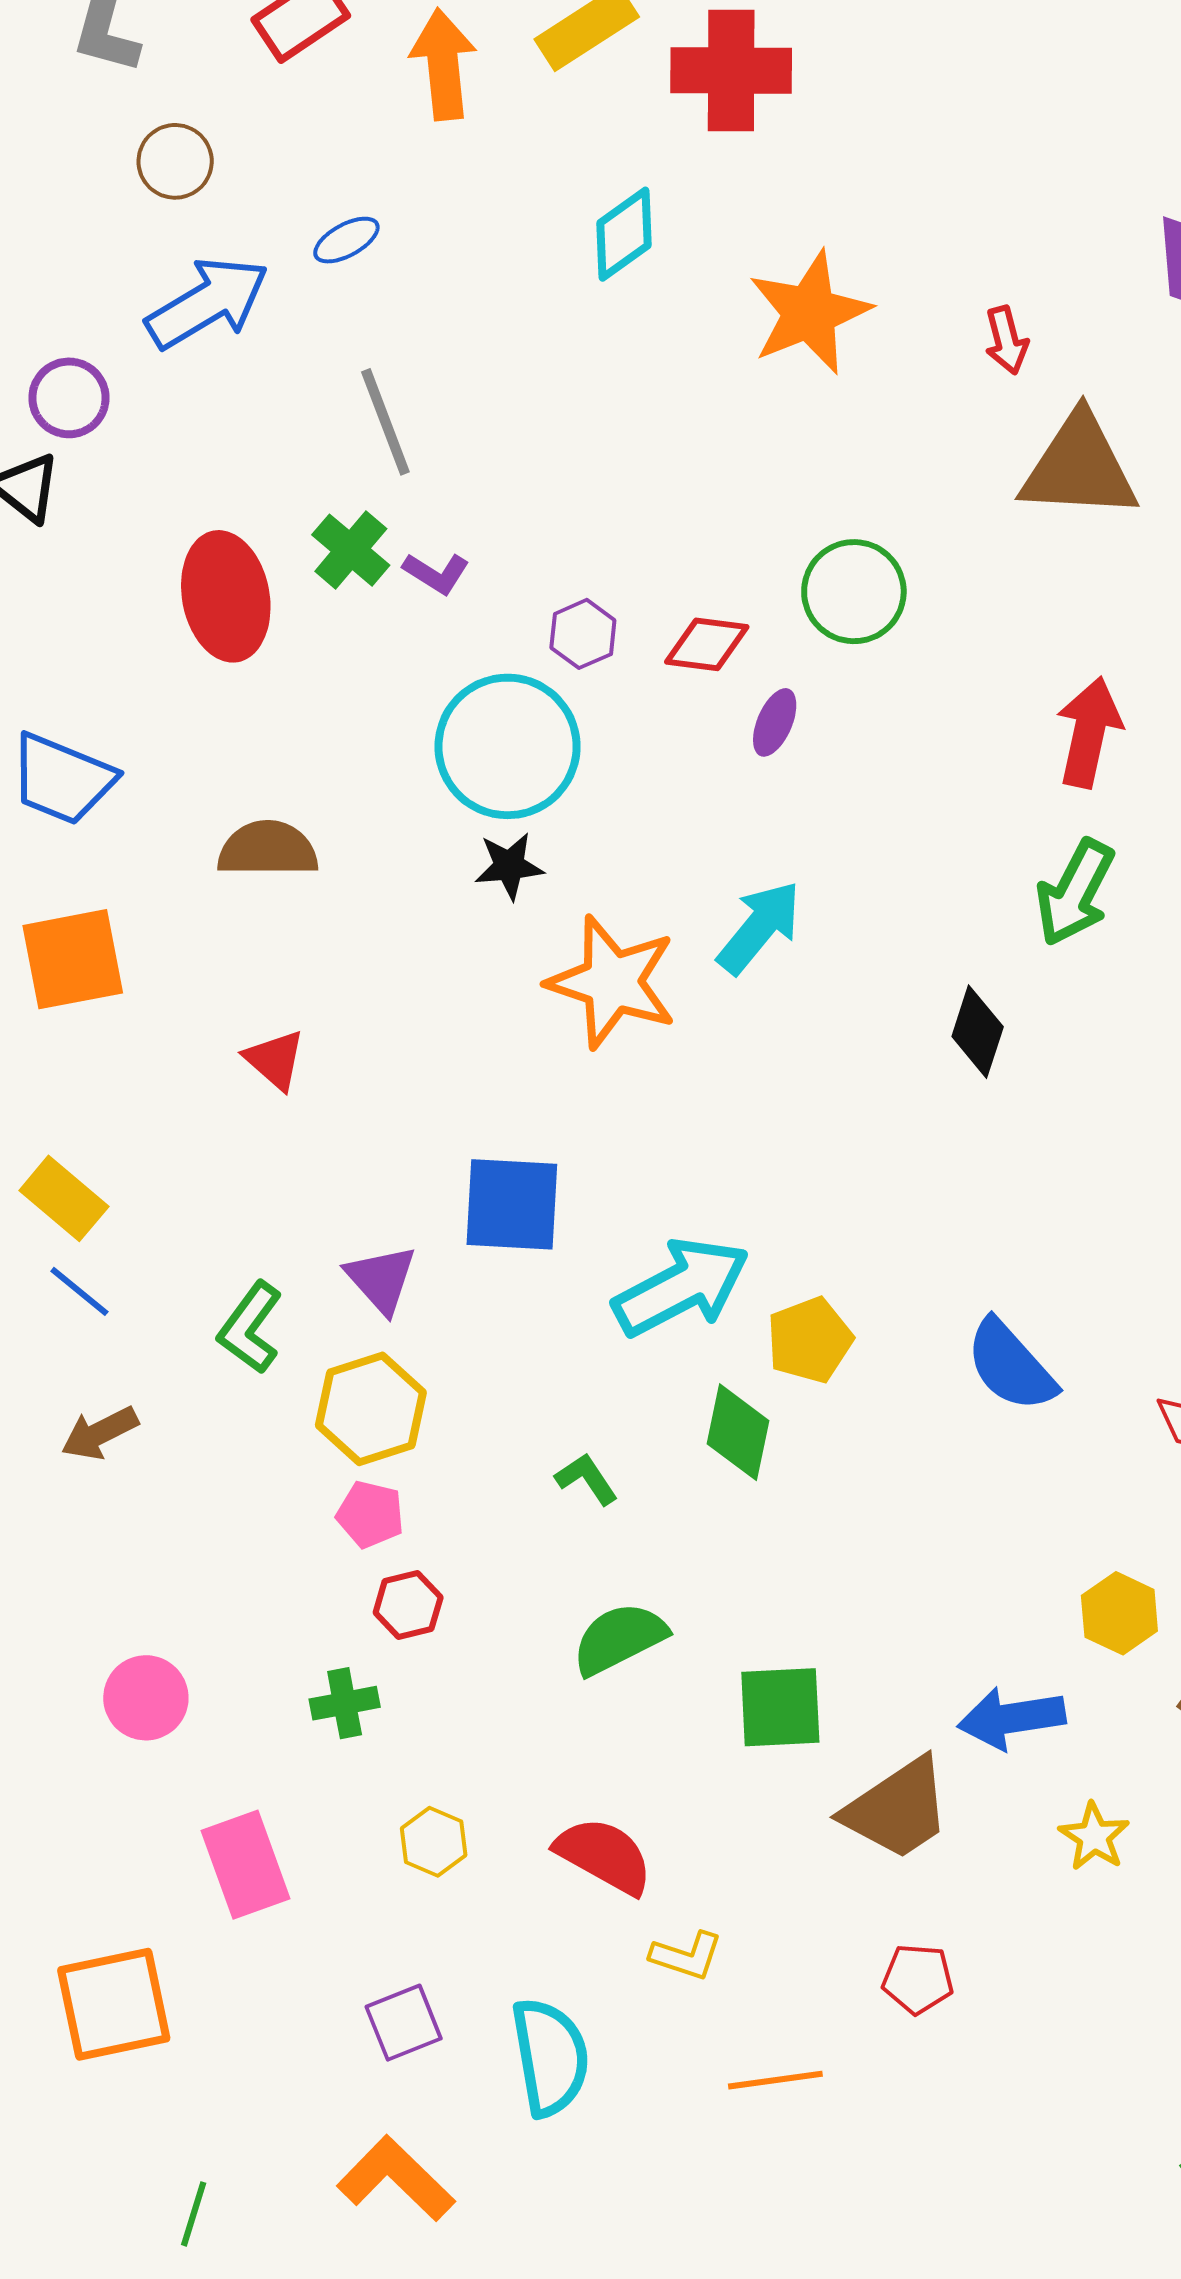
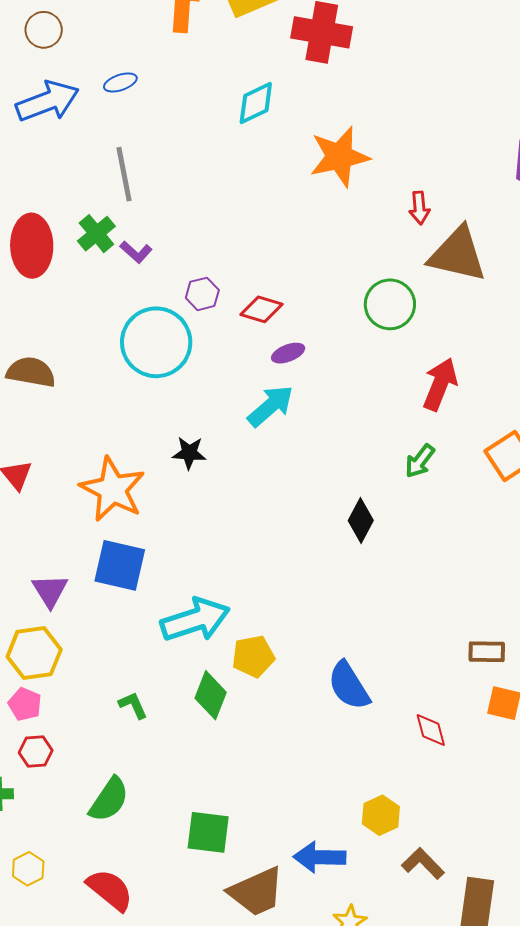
red arrow: (1006, 340) -> (419, 208), moved
green circle: (854, 592) -> (390, 304), moved
purple ellipse: (775, 722) -> (288, 353), turned 36
black star: (509, 866) -> (189, 453), moved
green arrow: (1075, 893) -> (420, 461), size x0.7
cyan arrow: (759, 927) -> (271, 406), moved
orange star: (612, 982) -> (113, 489), moved
green semicircle: (619, 1639) -> (109, 800), moved, turned 141

